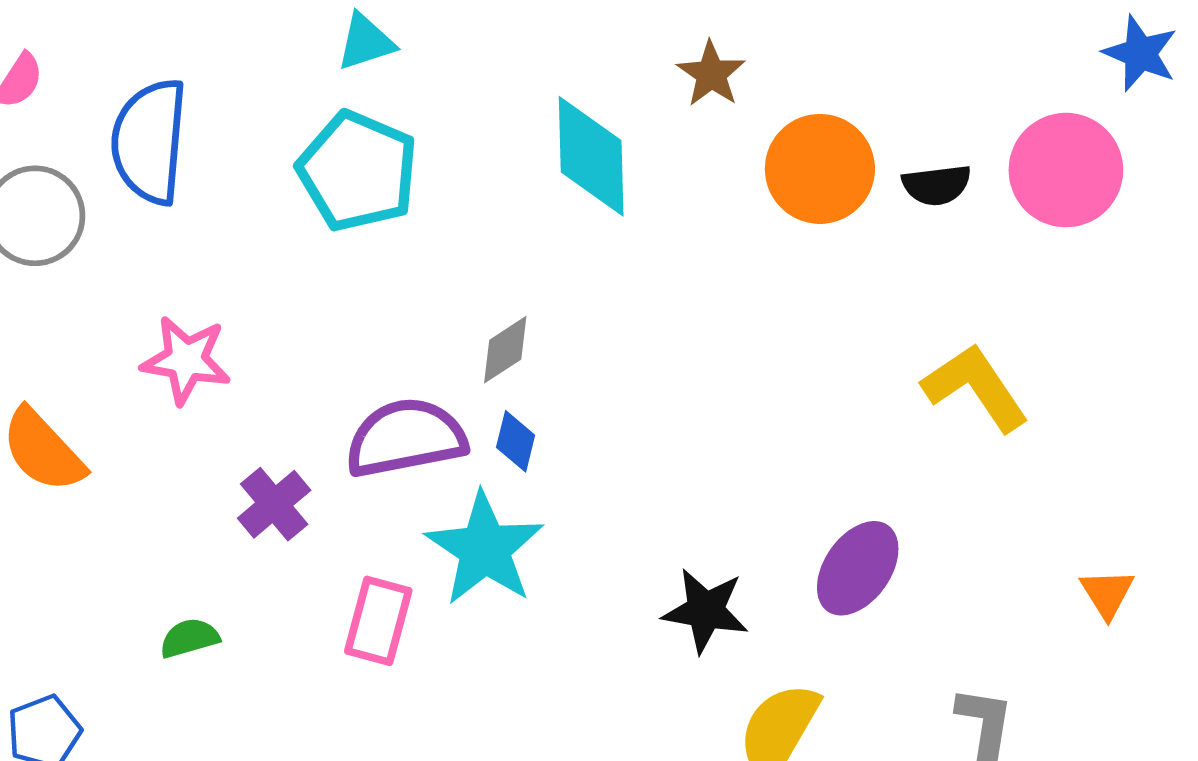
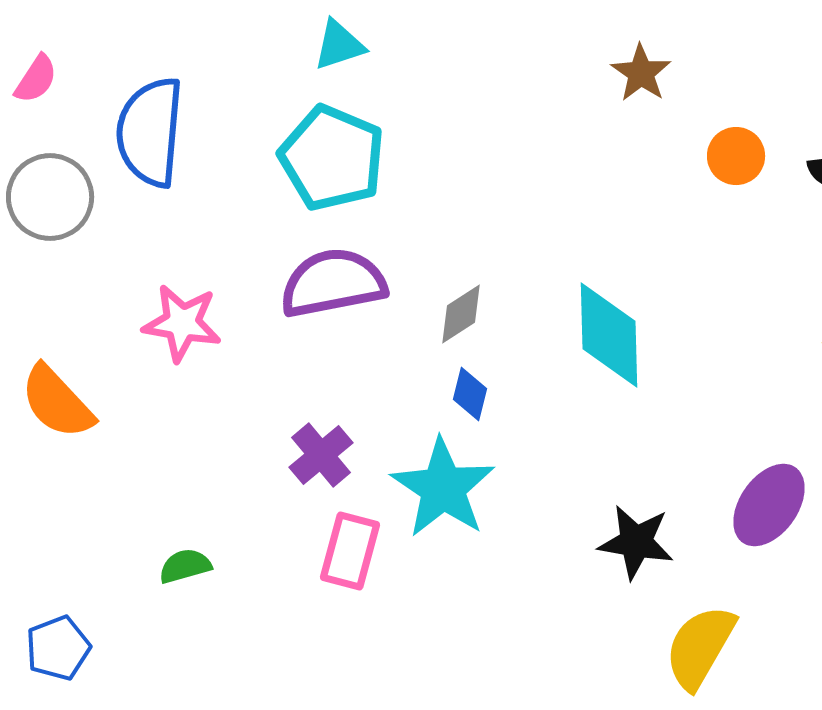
cyan diamond: (591, 156) -> (609, 335), moved
orange circle: (820, 169) -> (736, 156), size x0.6
purple semicircle: (406, 438) -> (333, 283), moved
purple cross: (274, 504) -> (321, 455), moved

